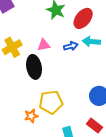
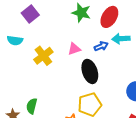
black ellipse: (34, 67) -> (90, 71), moved

